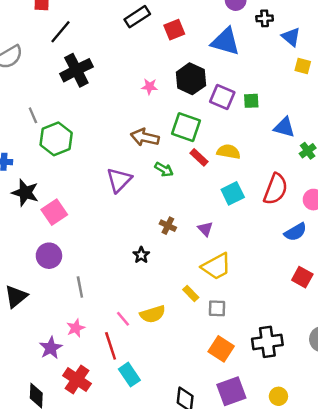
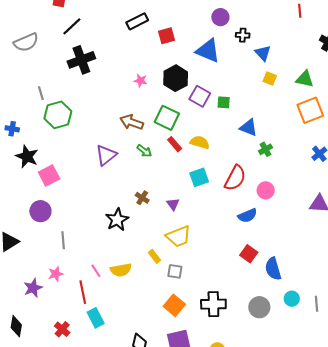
black star: (141, 255) -> (117, 220), size x1.6
red cross: (77, 380) -> (62, 329), moved, size x0.7

